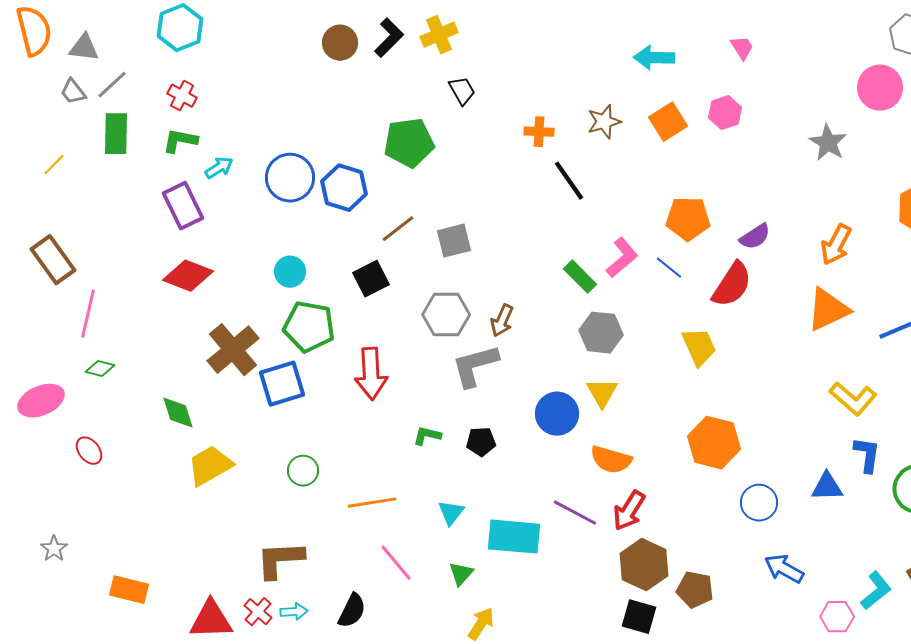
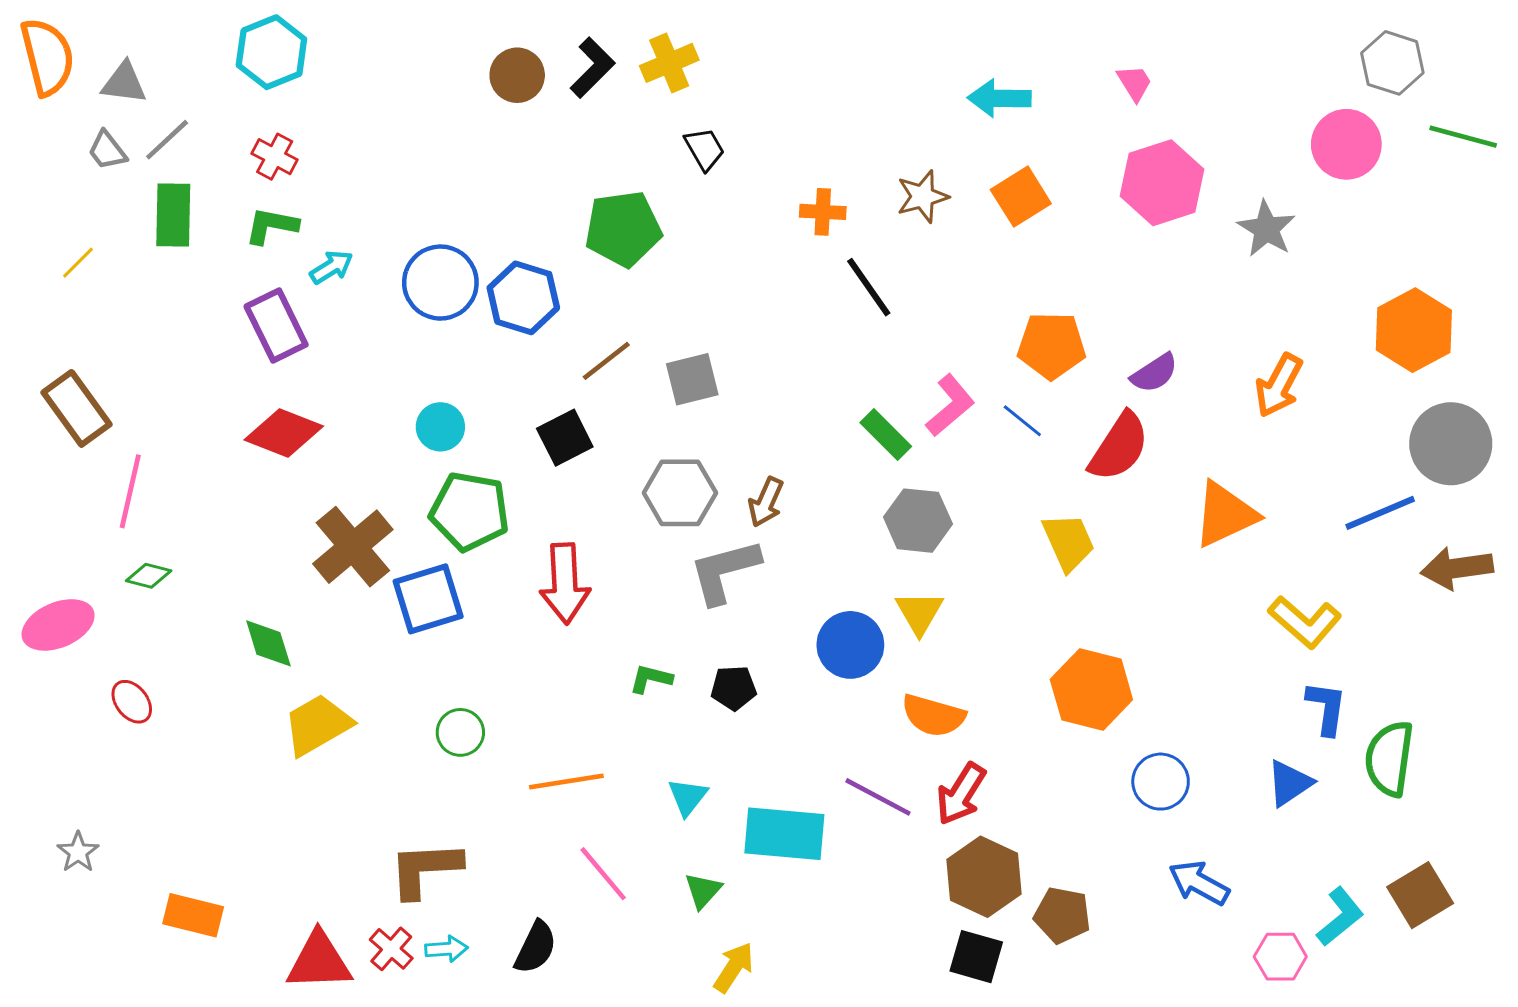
pink hexagon: (725, 113) -> (1162, 183), moved, size x1.6
orange triangle: (828, 310) -> (1225, 514), moved
blue triangle: (827, 487) -> (1290, 783), moved, turned -32

